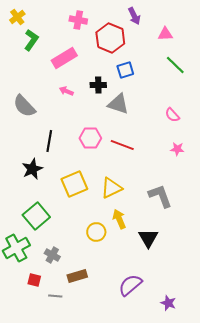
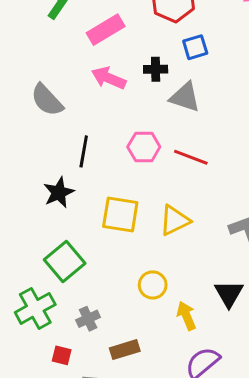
pink arrow: (66, 91) -> (109, 78), size x1.6
yellow square: (74, 184) -> (120, 215), turned 32
yellow arrow: (119, 219) -> (186, 316), moved
gray cross: (52, 255) -> (88, 319), turned 35

